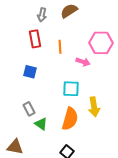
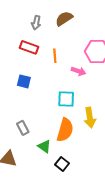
red rectangle: (35, 39) -> (29, 47), turned -60
gray rectangle: (29, 109) -> (23, 128), moved
green triangle: (41, 124) -> (44, 146), moved

